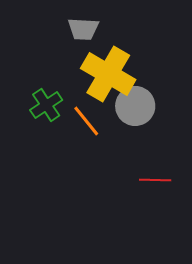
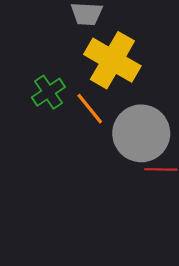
gray circle: (135, 106) -> (141, 133), moved, size x1.4

